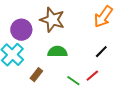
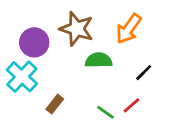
orange arrow: (103, 17) -> (129, 29), moved
green semicircle: (57, 52) -> (99, 60), moved

